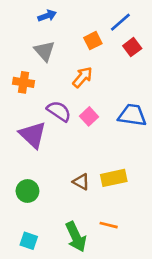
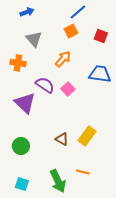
blue arrow: (47, 16) -> (27, 12), moved
blue line: (120, 22) -> (78, 12), moved
red square: (132, 47) -> (101, 36), turned -32
blue trapezoid: (132, 115) -> (100, 74), moved
yellow rectangle: (114, 178) -> (87, 136), turned -42

